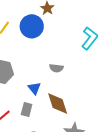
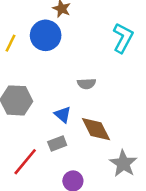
gray rectangle: (27, 109) -> (57, 144), turned 64

